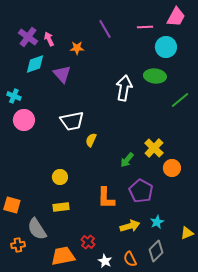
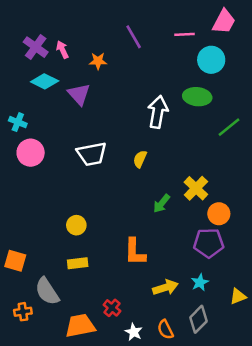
cyan diamond: (35, 64) -> (45, 81), turned 45
yellow semicircle: (91, 140) -> (140, 159), moved
purple pentagon: (141, 191) -> (209, 243), moved, turned -30

